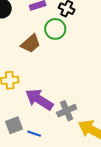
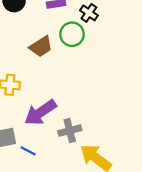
purple arrow: (39, 99) -> (40, 112), turned -76

